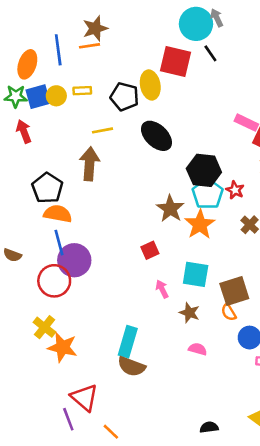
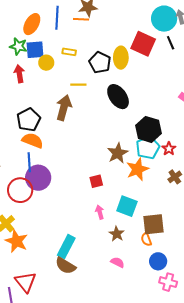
yellow circle: (56, 96) -> (46, 63), moved

